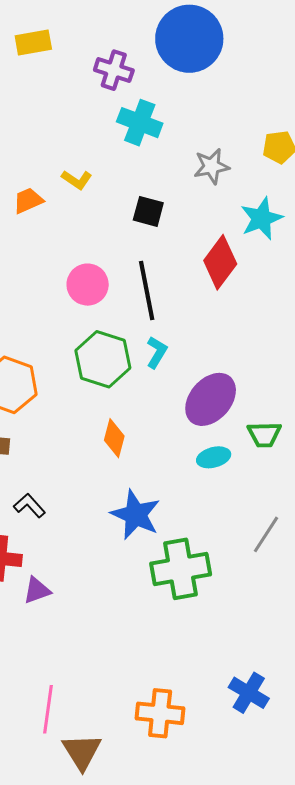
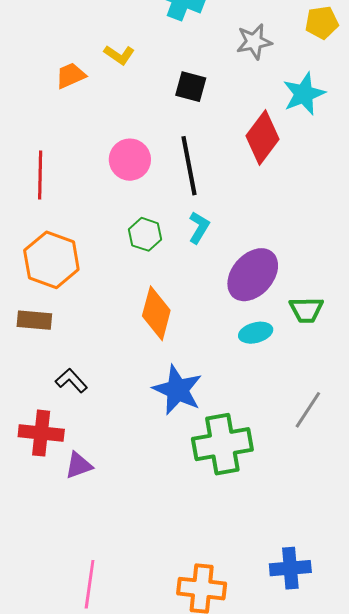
green hexagon: (103, 359) -> (145, 234), size x0.6
orange diamond: (114, 438) -> (156, 313), size x1.4
blue cross: (249, 693) -> (290, 568), turned -36

